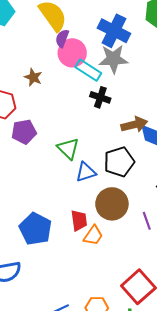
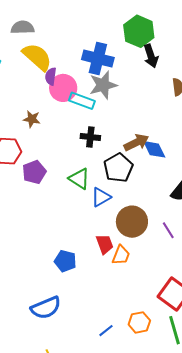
black cross: (100, 97) -> (90, 137), moved
black pentagon: (119, 162) -> (118, 168), moved
blue pentagon: (35, 229) -> (65, 261), size x0.7

